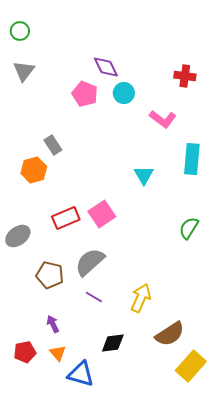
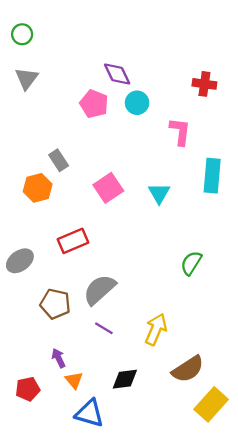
pink L-shape: (163, 119) -> (180, 131), turned -120
pink square: (102, 214) -> (108, 188), moved
green semicircle: (189, 228) -> (191, 263), moved
orange triangle: (58, 353) -> (74, 380), moved

